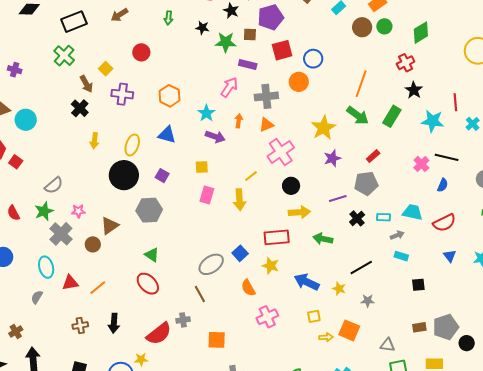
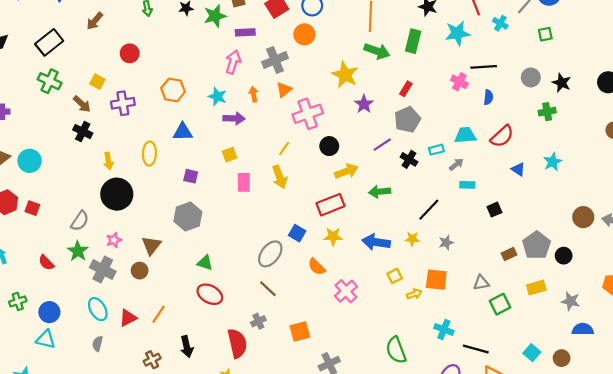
pink cross: (281, 152) -> (308, 114), turned 32
black circle: (124, 175) -> (117, 194), moved
red semicircle: (159, 334) -> (237, 343), turned -48

